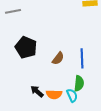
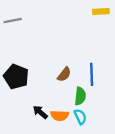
black pentagon: (26, 47) -> (16, 77), moved
green semicircle: (79, 83) -> (80, 96), moved

